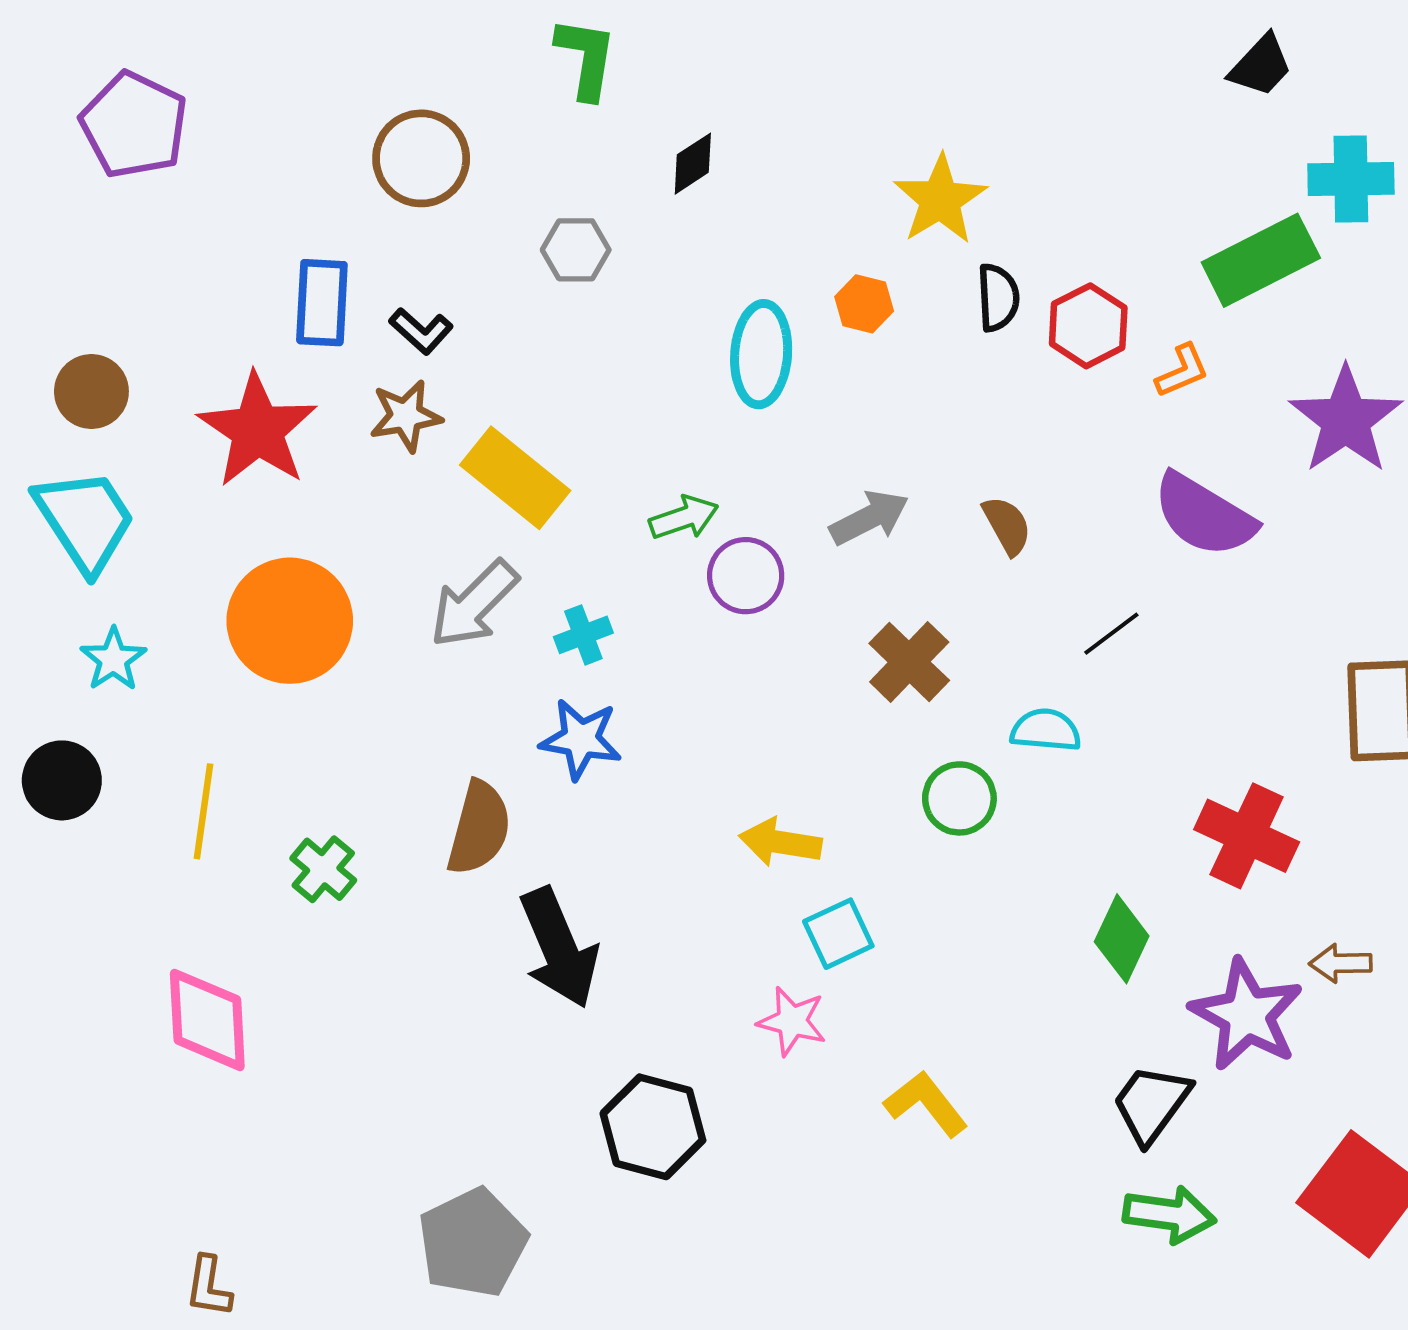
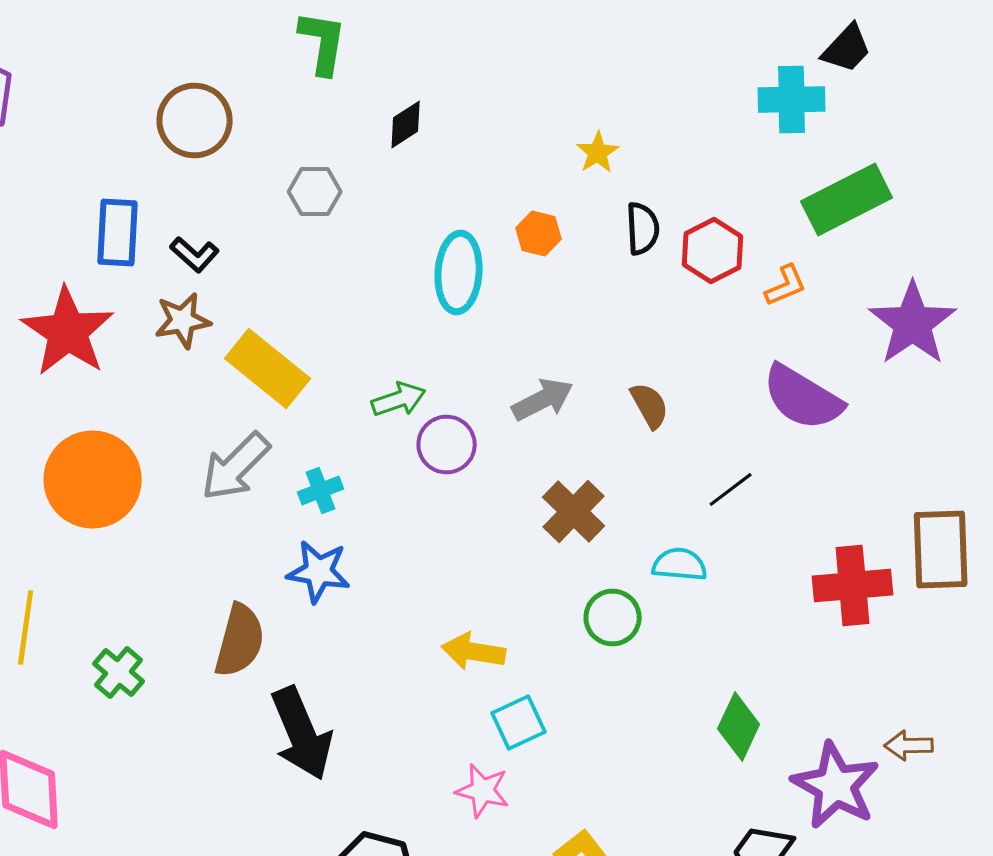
cyan cross: (1351, 179) -> (792, 100), moved
yellow star: (940, 200) -> (598, 152), size x0.6
red cross: (1247, 836) -> (853, 586), moved, turned -30

